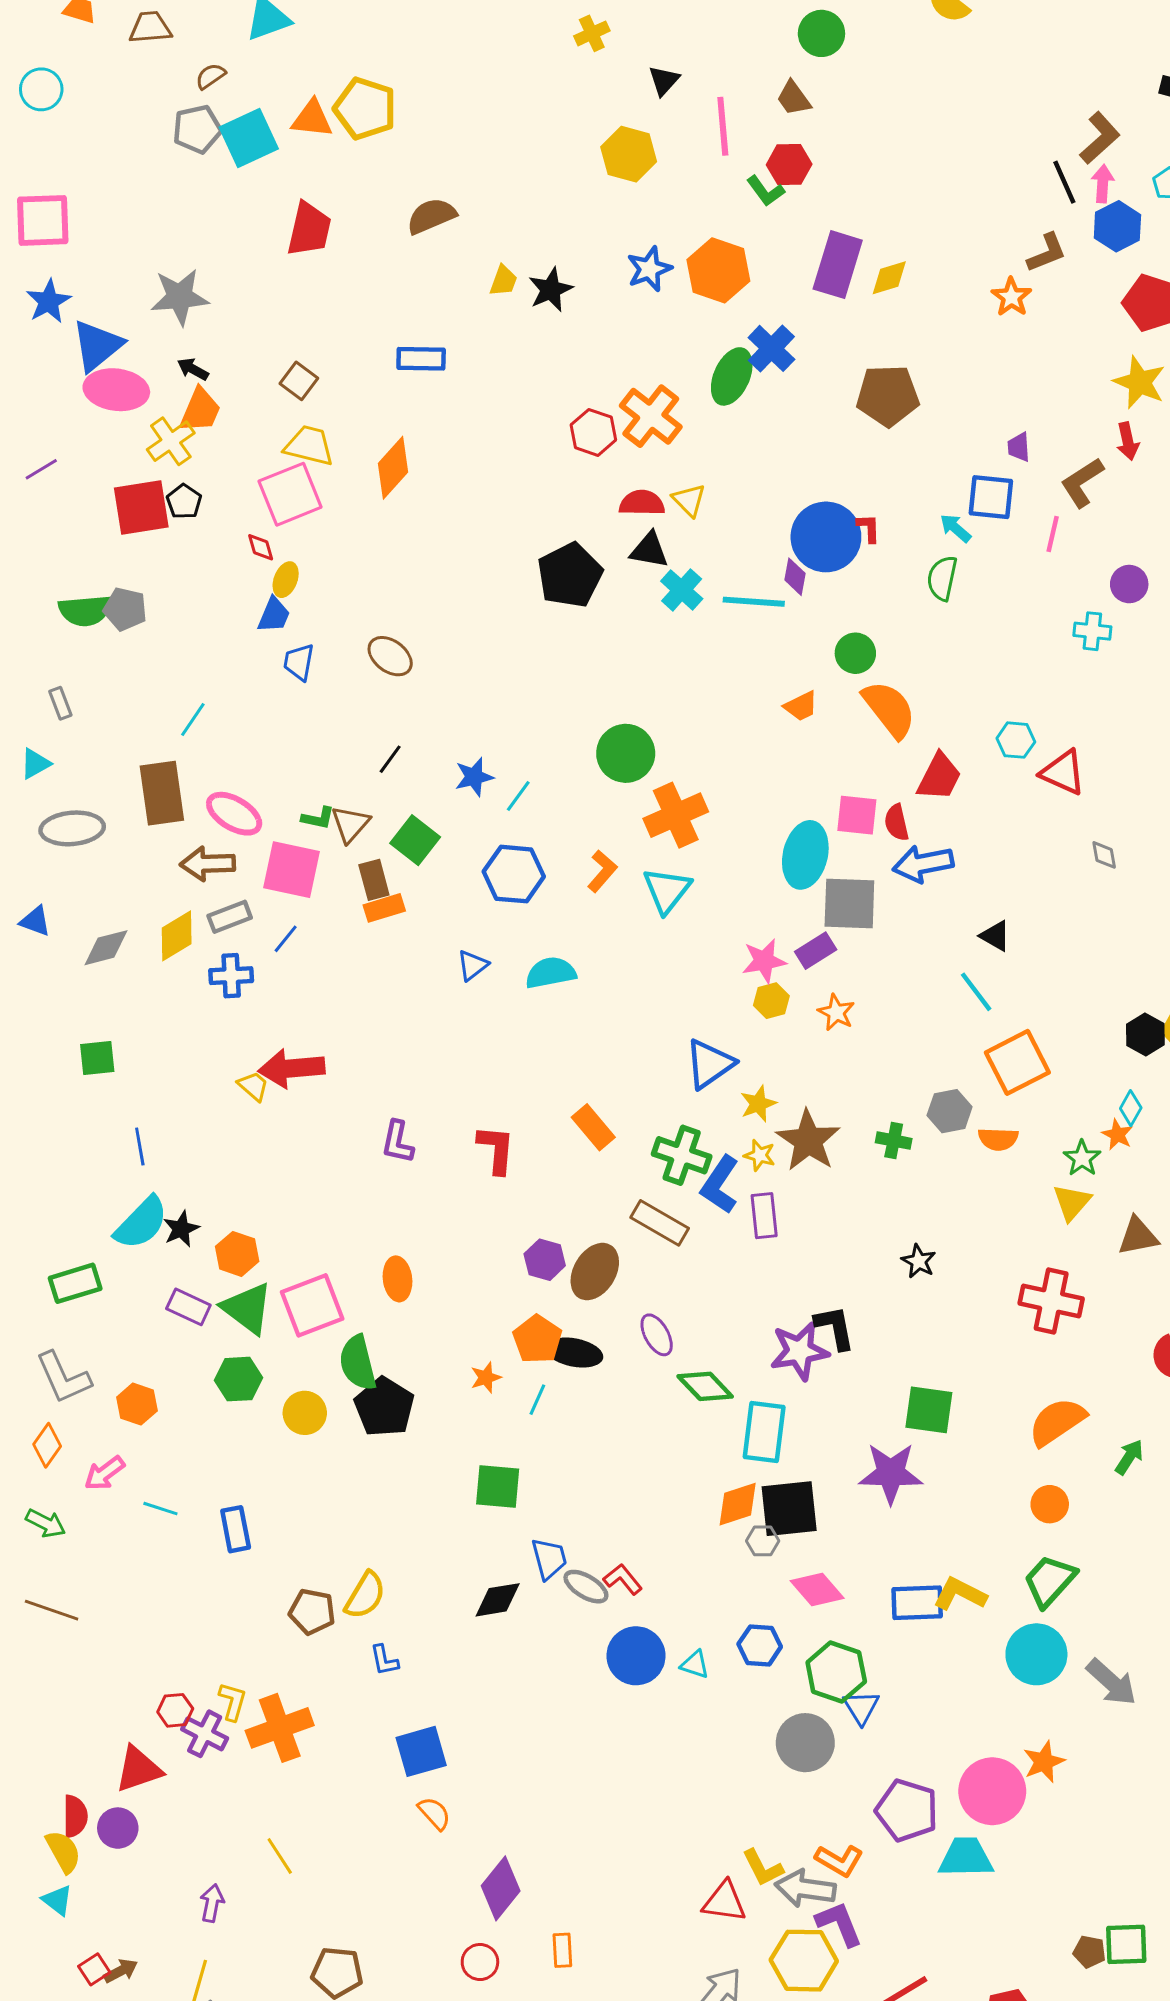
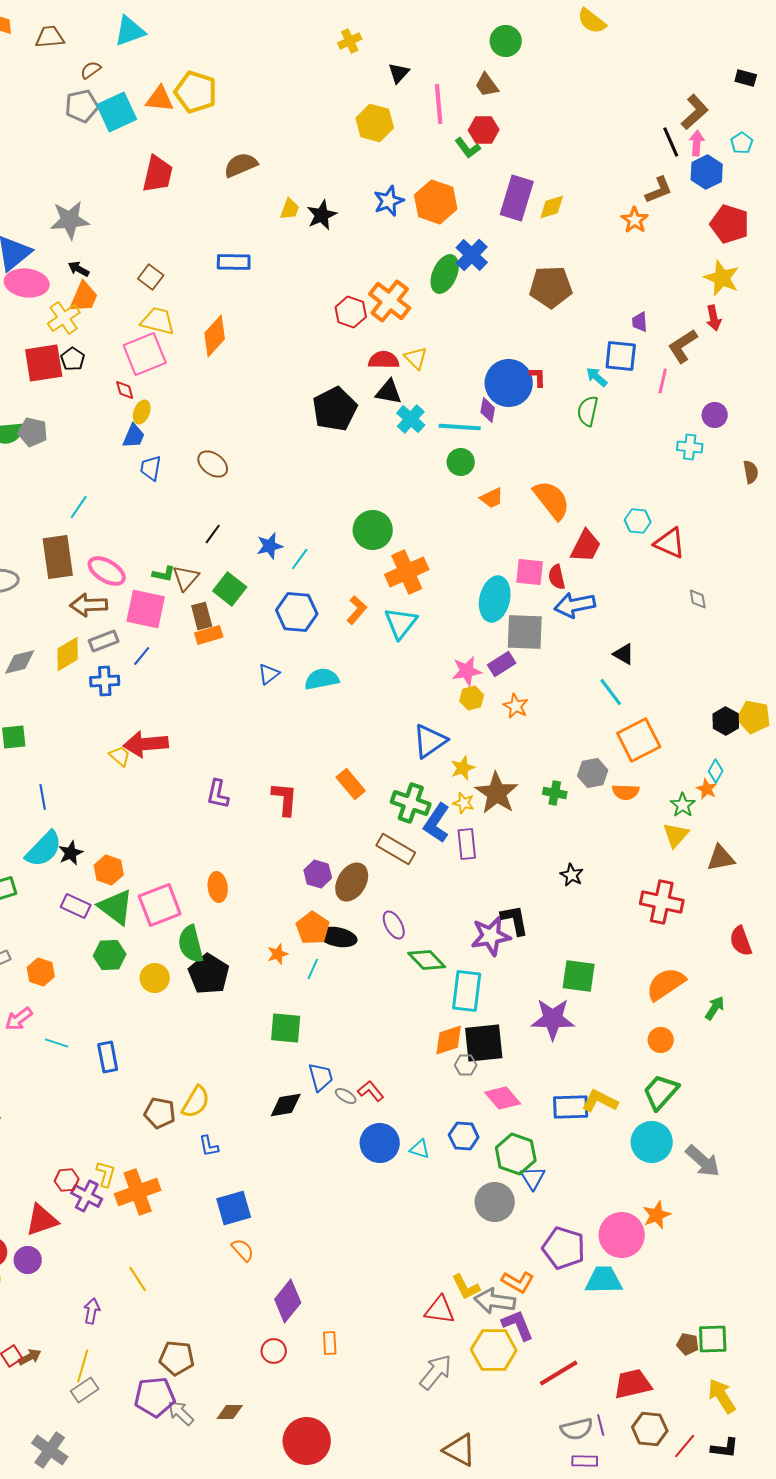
green circle: (855, 653) -> (461, 462), moved
gray ellipse: (586, 1587) -> (346, 1096), size x0.7

